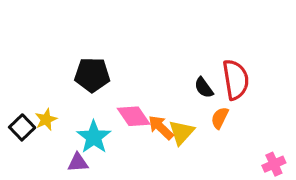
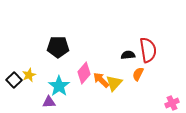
black semicircle: (204, 88) -> (128, 55), turned 120
pink diamond: (134, 116) -> (84, 73), turned 75

